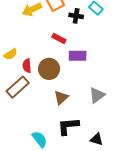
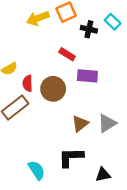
brown triangle: (61, 97) -> (80, 124), moved
black triangle: (97, 139) -> (103, 175), turned -32

